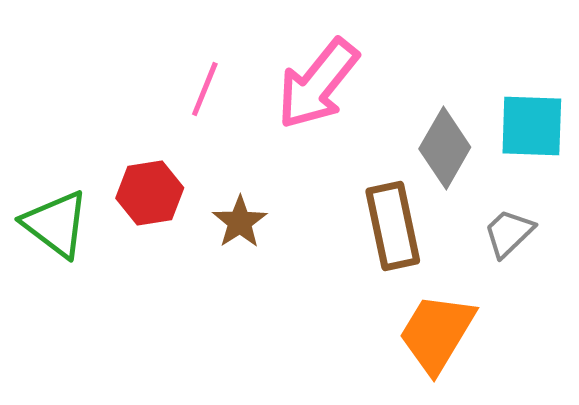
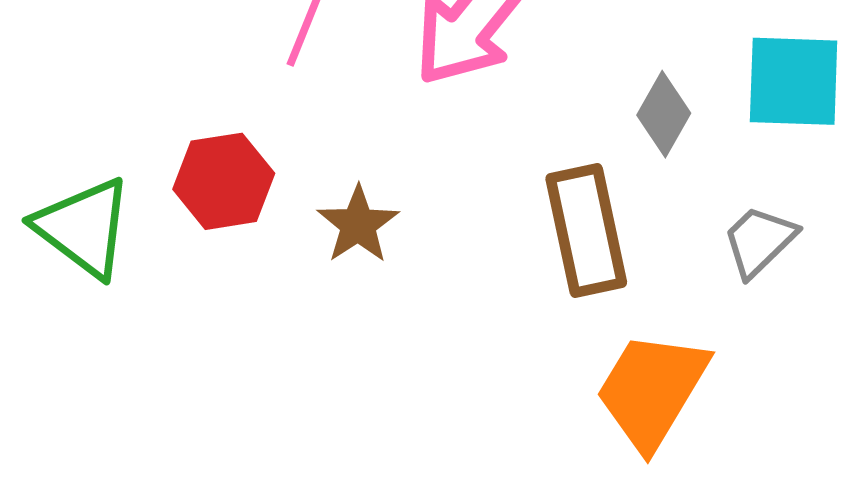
gray diamond: (445, 148) -> (664, 114), size x0.7

